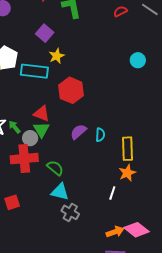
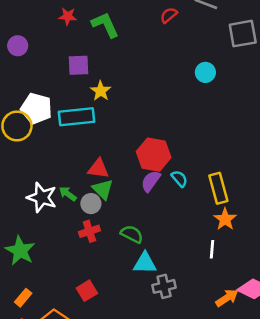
purple square: (45, 33) -> (79, 65), turned -30
red hexagon: (71, 90) -> (154, 155), moved
cyan semicircle: (100, 135) -> (179, 179), turned -32
red cross: (24, 159) -> (89, 231), size x0.6
gray cross: (70, 212) -> (164, 286), turned -30

